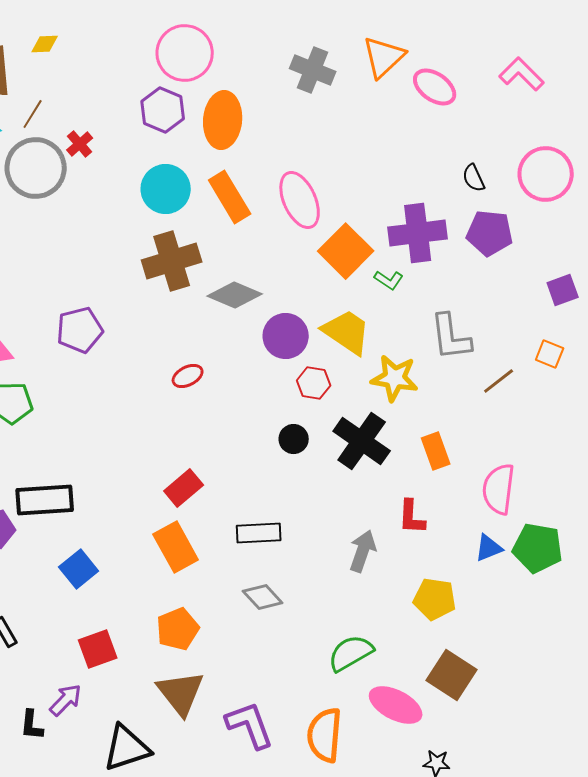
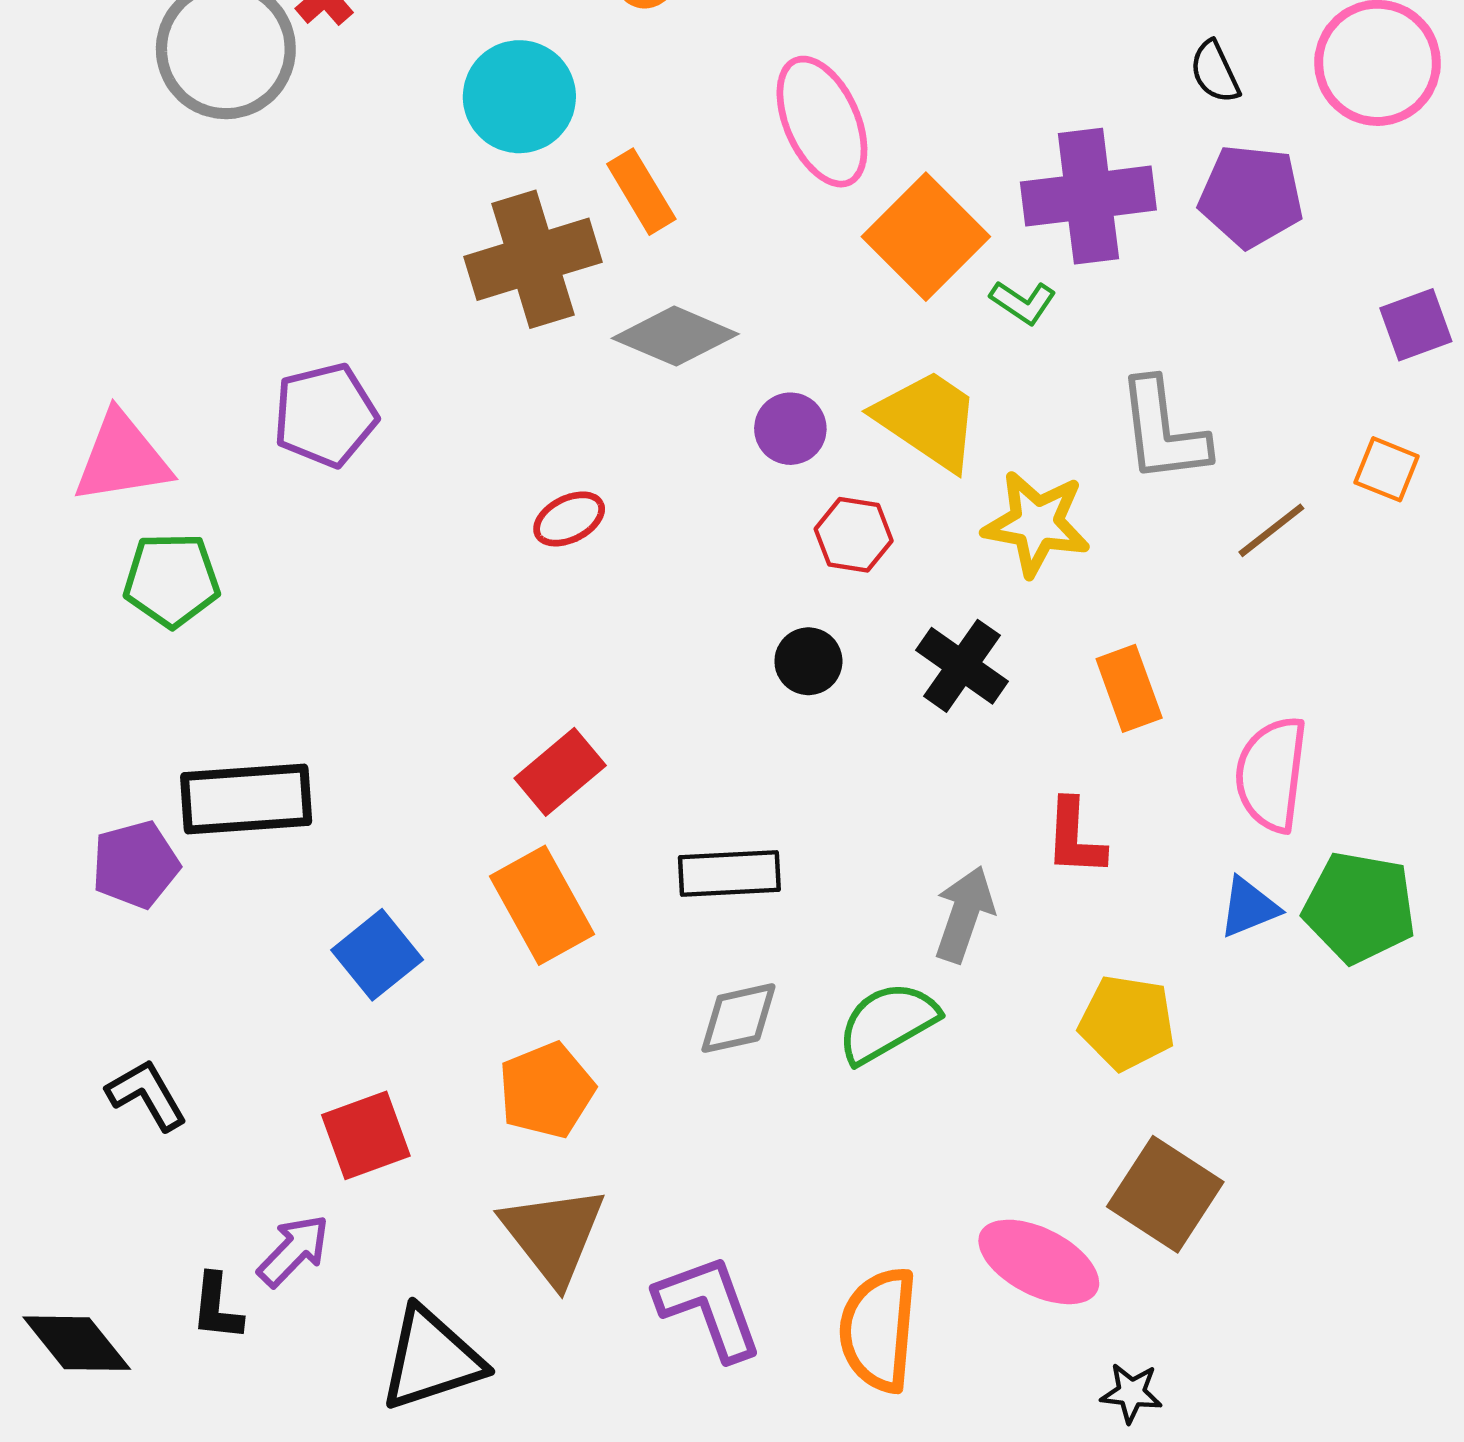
orange rectangle: (230, 197) -> (641, 192), moved, size x0.7
purple circle: (286, 336) -> (790, 429), size x0.7
black cross: (362, 441) -> (962, 666), size x0.7
blue square: (79, 569) -> (377, 955), moved
gray diamond: (263, 597) -> (738, 1018), turned -60
green semicircle: (351, 653) -> (887, 1023), moved

